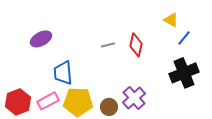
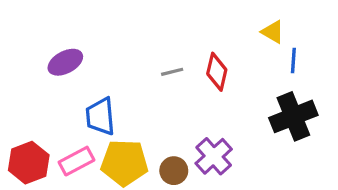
blue line: (184, 38) -> (293, 61), turned -35

